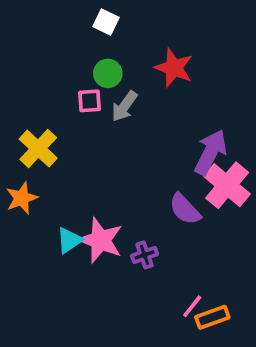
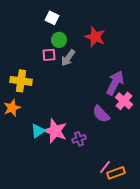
white square: (106, 22) -> (52, 18), moved
yellow cross: (38, 149) -> (21, 81), turned -35
pink cross: (227, 185) -> (124, 101), size x0.7

